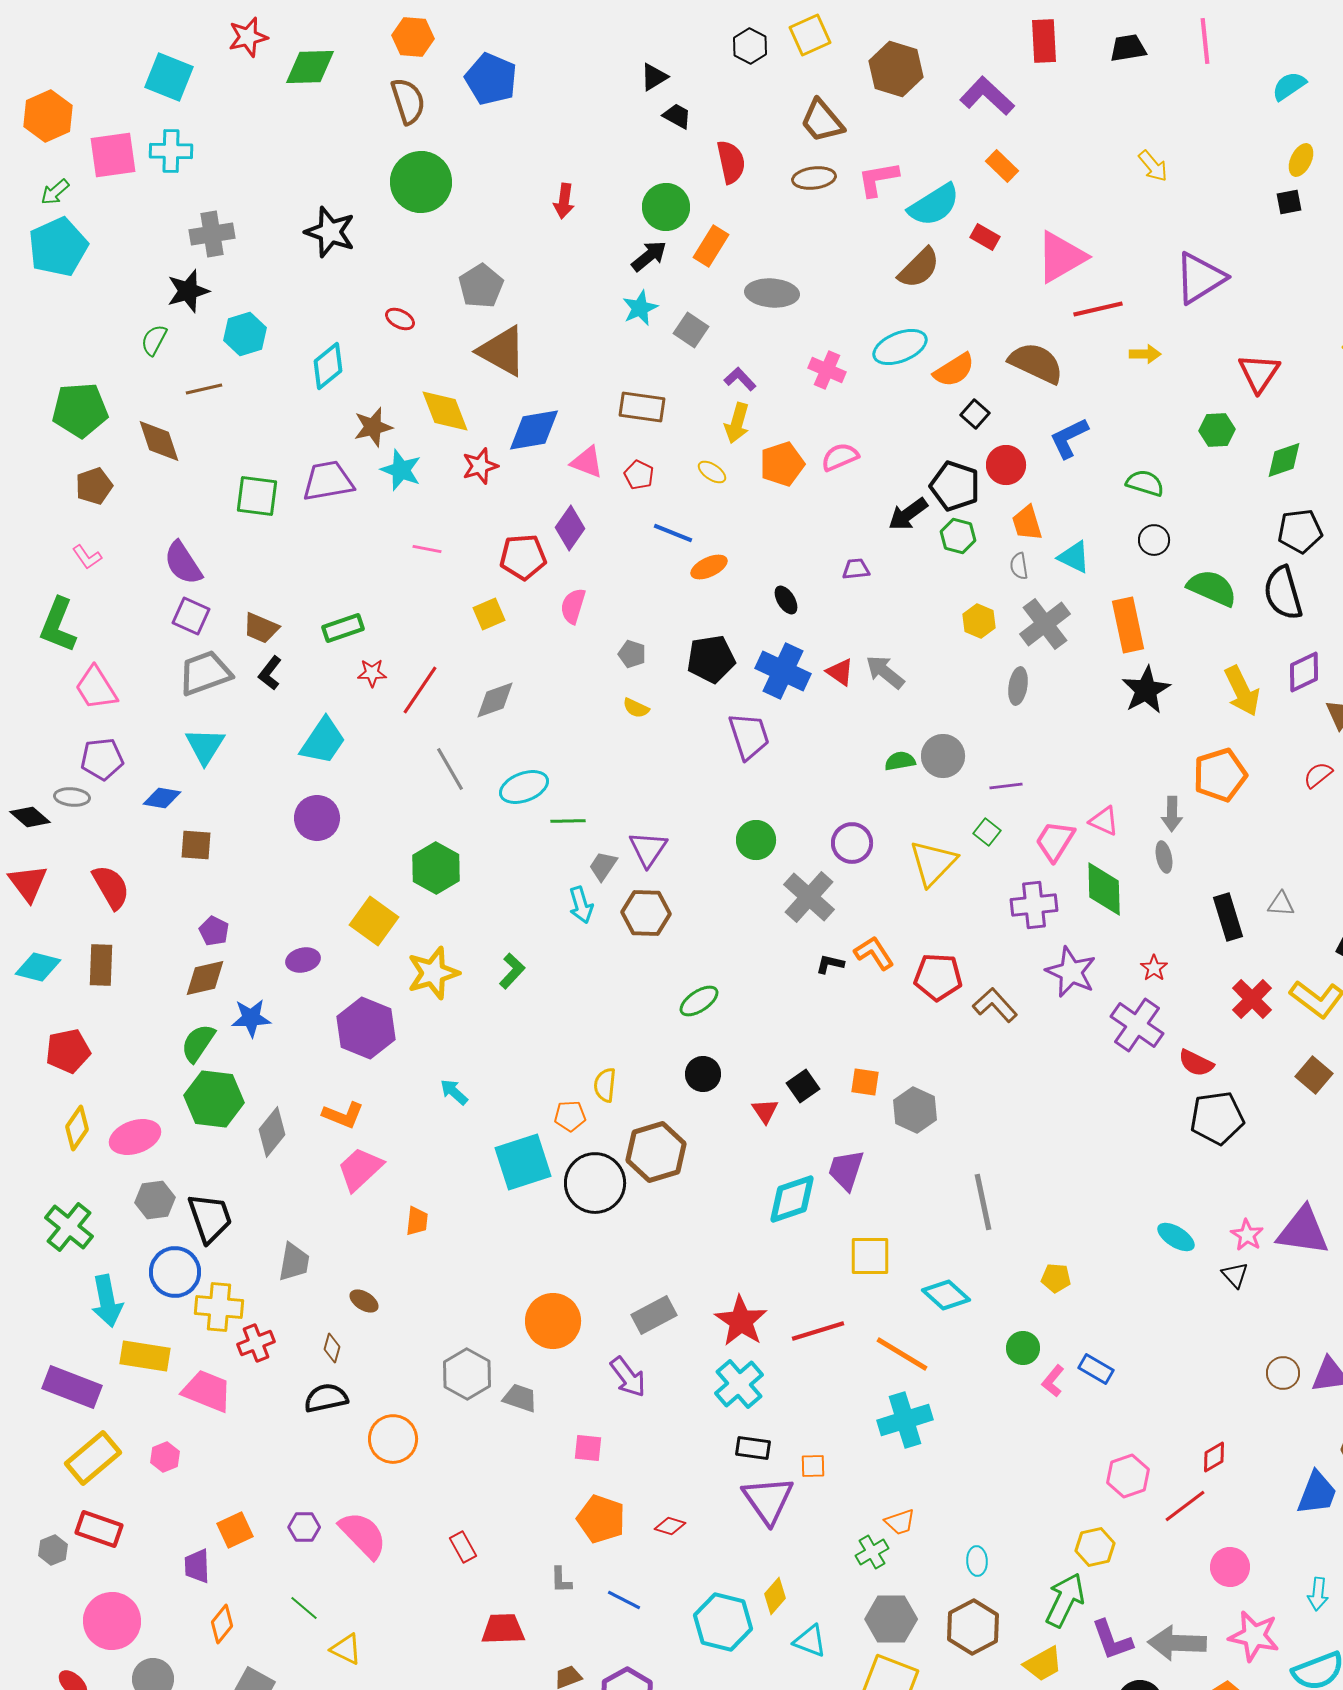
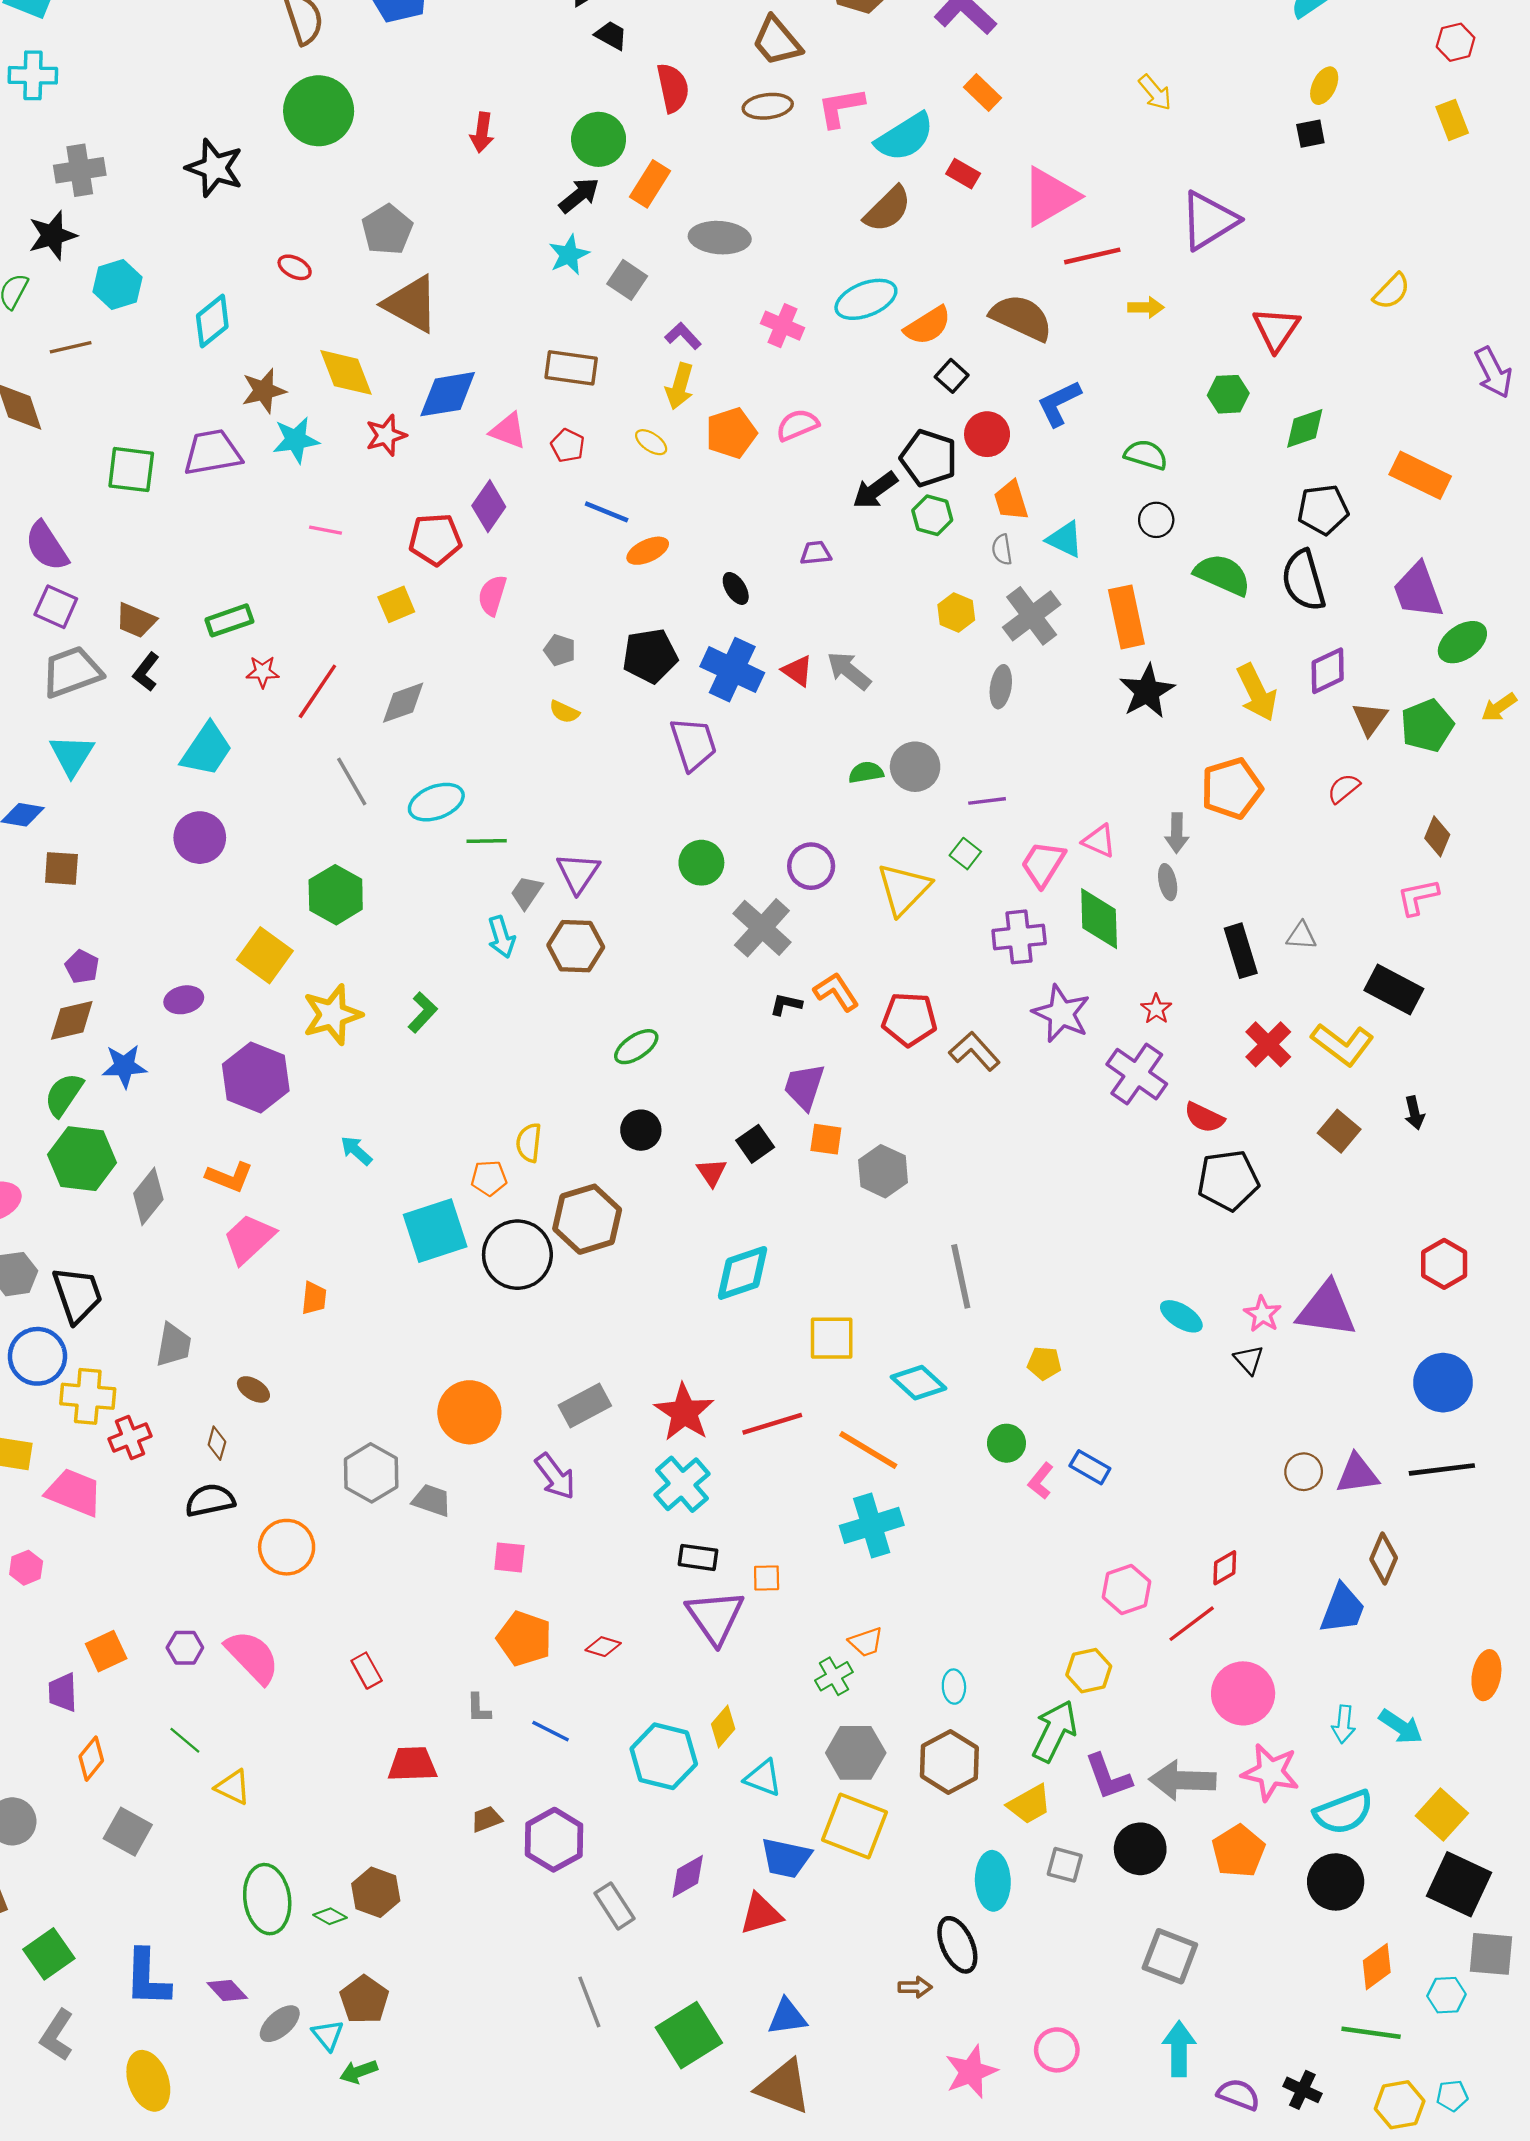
cyan star: (401, 470) -> (296, 440), turned -30
purple trapezoid: (846, 1170) -> (804, 1087), moved
pink circle: (1230, 1567) -> (1243, 1693), size x1.4

